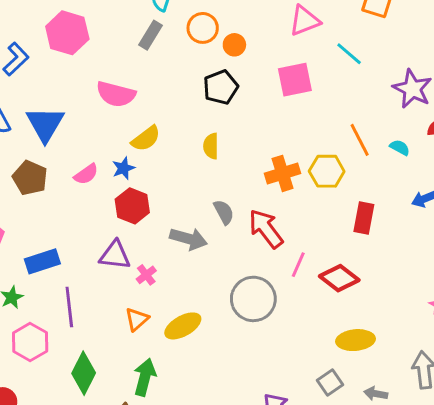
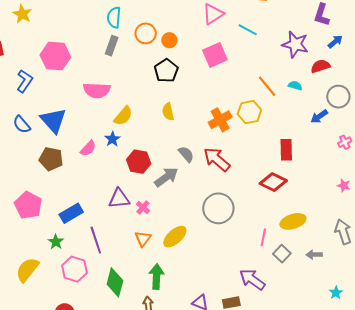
red hexagon: (132, 206) -> (139, 162), moved
red rectangle: (364, 218) -> (286, 150), moved
gray arrow: (189, 239) -> (166, 177), turned -40
pink line: (298, 265) -> (263, 237), moved

